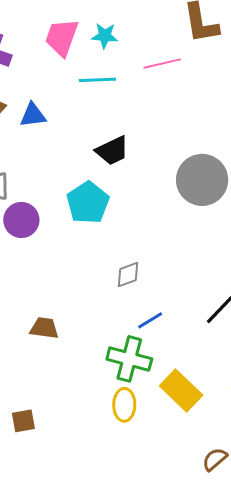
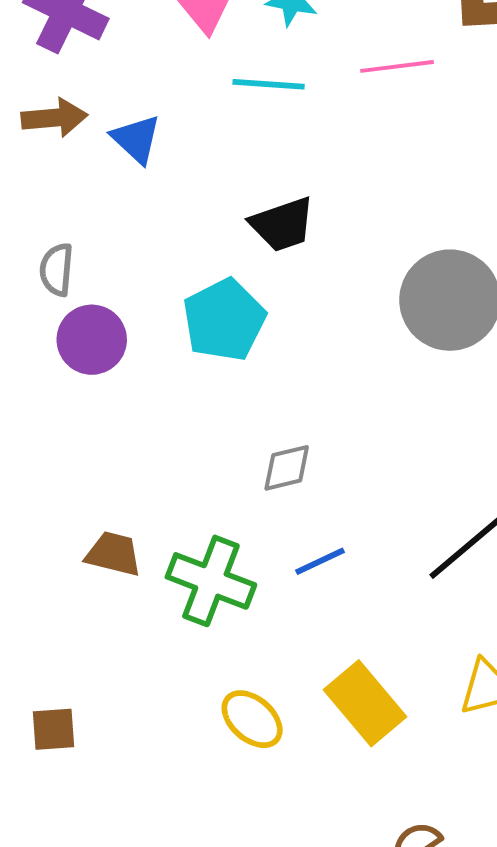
blue triangle: (33, 115) -> (136, 139), turned 44
green cross: (129, 359) -> (211, 581), moved
yellow ellipse: (124, 405) -> (252, 719), turned -56

